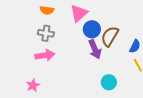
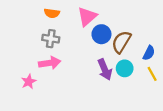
purple arrow: (95, 49) -> (105, 69), moved
cyan circle: (109, 82) -> (125, 68), moved
pink star: (33, 85) -> (29, 82), moved

